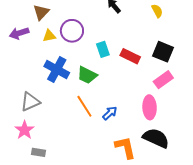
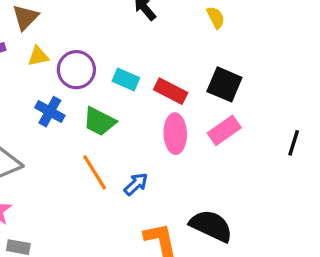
purple circle: (72, 31) -> (76, 70), moved
cyan rectangle: (103, 49) -> (126, 80), turned -49
blue cross: (57, 70) -> (50, 112), size x0.7
pink ellipse: (150, 107) -> (175, 134), moved

